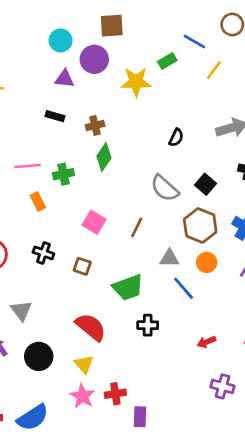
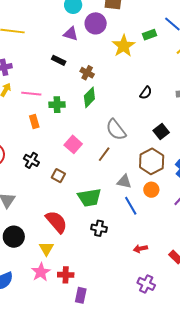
yellow star: (136, 82) -> (124, 46), turned 30
brown cross: (95, 125) -> (87, 73), turned 32
gray semicircle: (165, 188) -> (116, 130), moved

